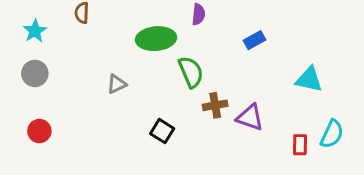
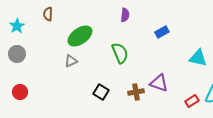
green ellipse: (156, 39) -> (80, 36), moved, turned -30
brown cross: (215, 105) -> (136, 92), moved
red rectangle: (300, 145) -> (192, 101), turned 56

